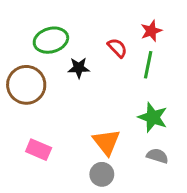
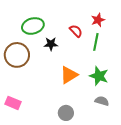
orange triangle: (106, 142) -> (69, 75), moved, turned 36
pink rectangle: (39, 150) -> (13, 103), moved

